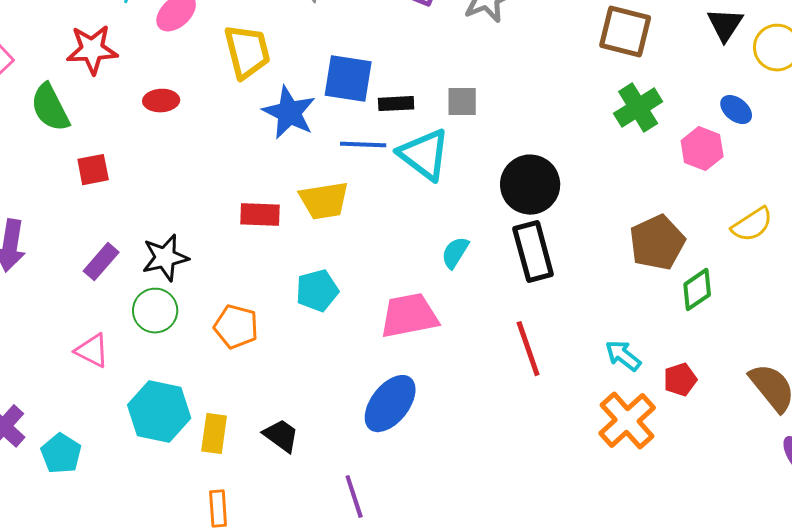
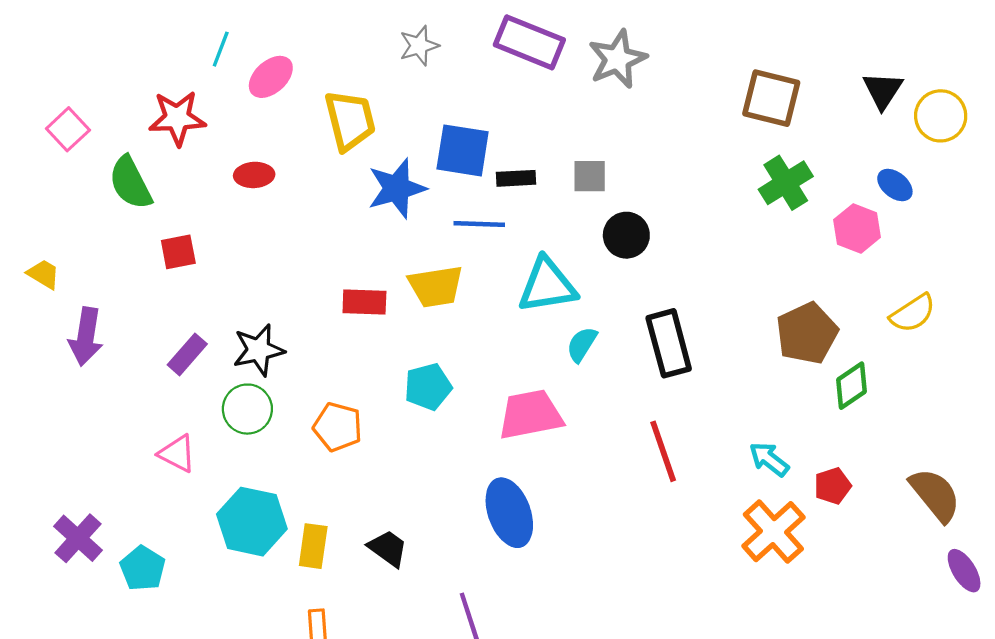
blue star: (289, 113) -> (397, 188), turned 30
cyan triangle: (424, 155) -> (547, 285), moved, turned -46
black circle: (530, 185) -> (626, 235), moved, size x0.7
blue ellipse: (390, 404) -> (509, 513), turned -58

